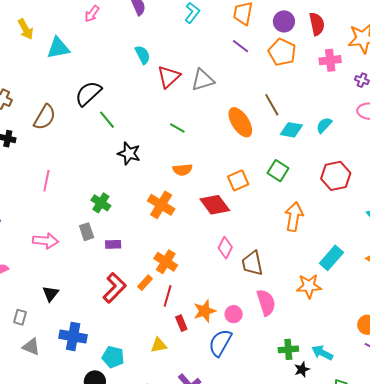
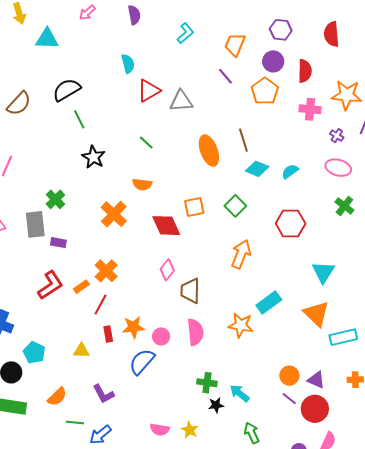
gray rectangle: (87, 232) -> (35, 224), size x1.5

